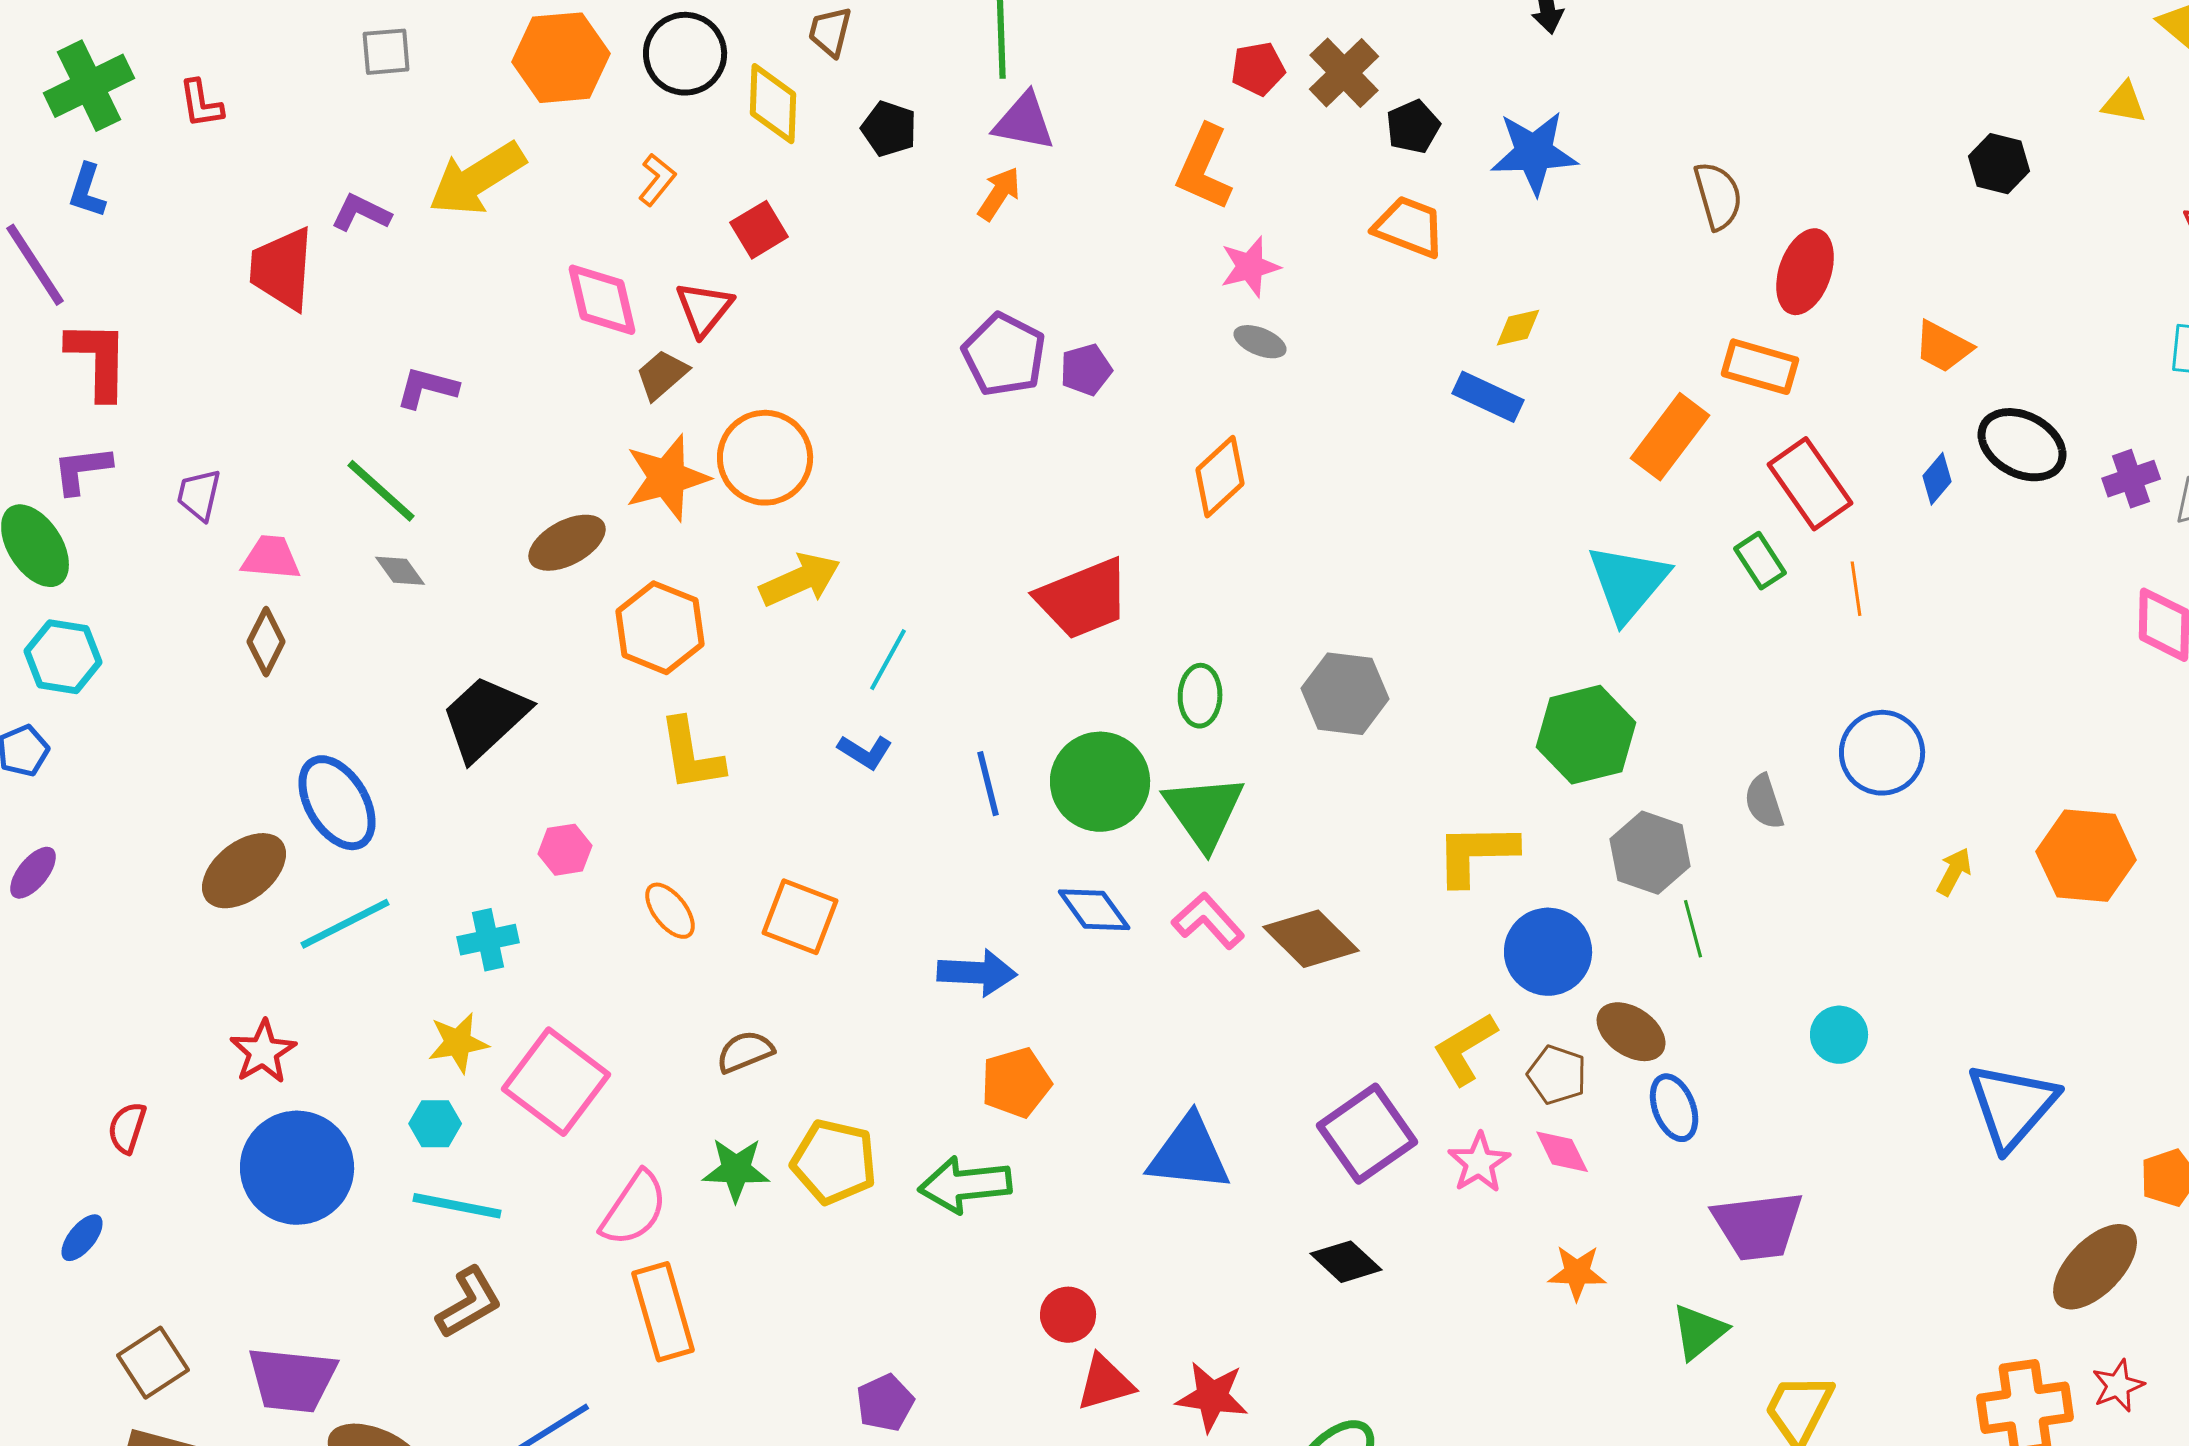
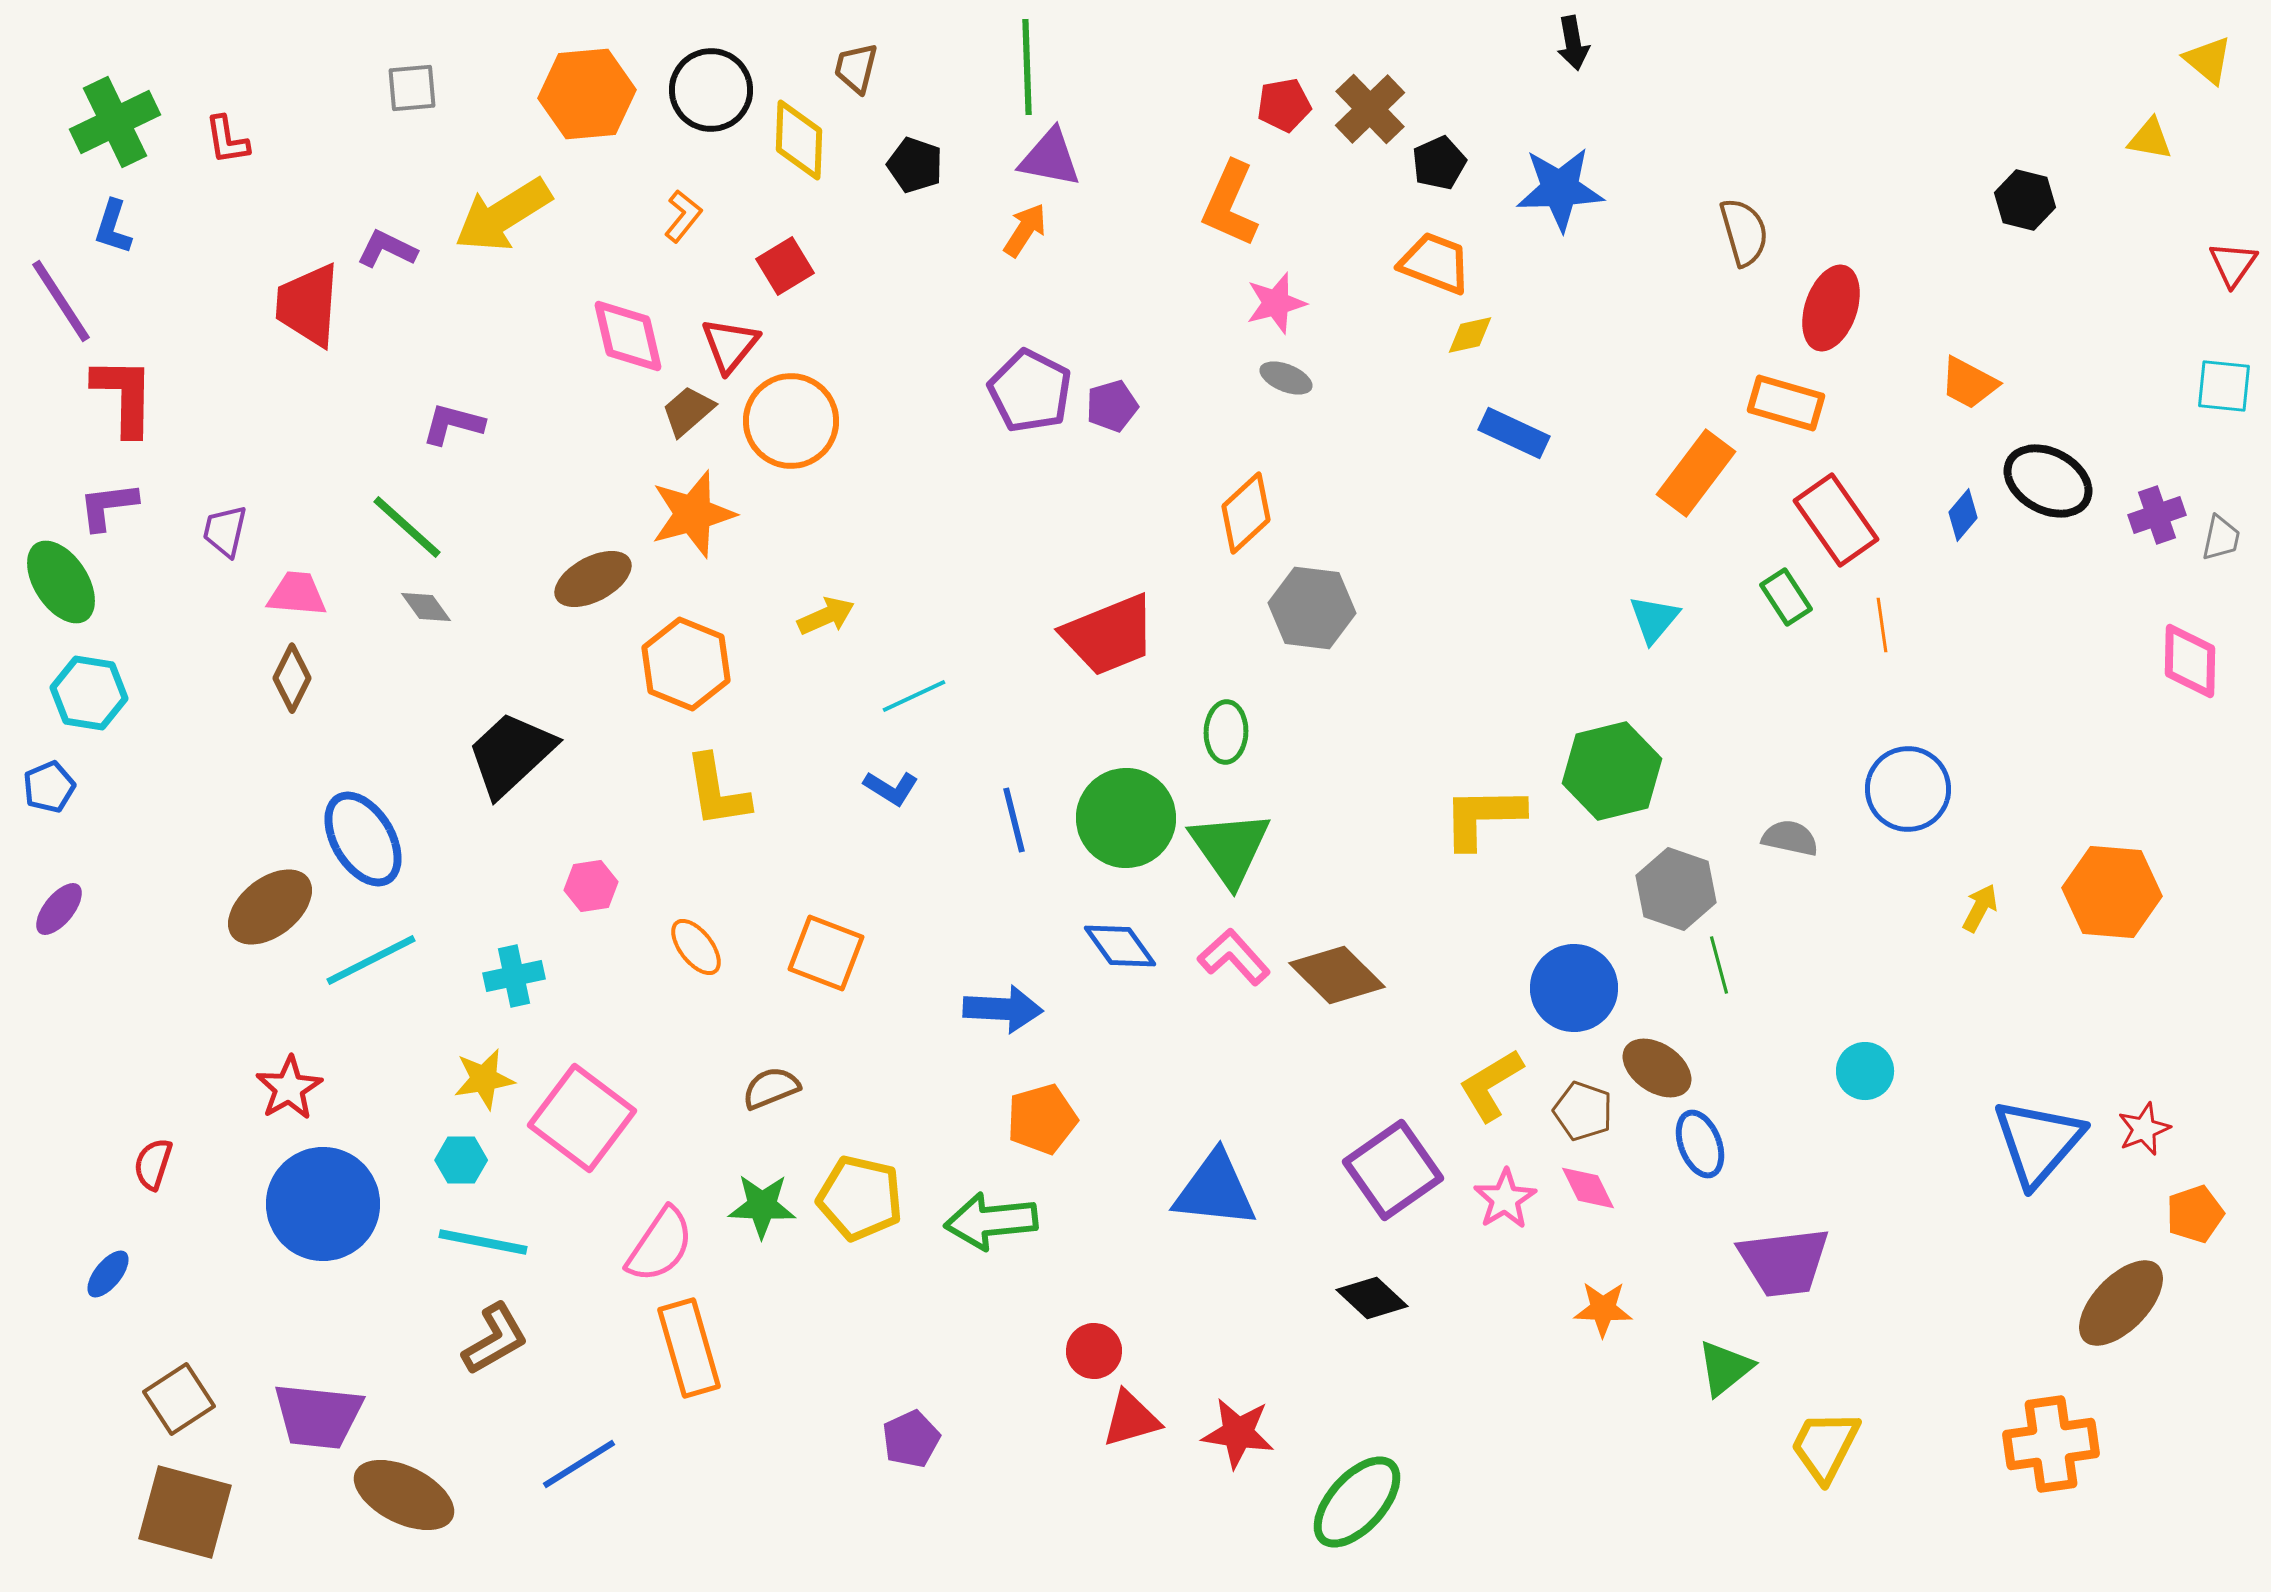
yellow diamond: (1518, 328) -> (1470, 335), moved
orange circle: (765, 458) -> (791, 421), moved
yellow arrow: (800, 580) -> (826, 616), size x0.7
cyan triangle: (1628, 583) -> (1654, 619), size x0.6
cyan line: (888, 660) -> (914, 696), turned 36
gray hexagon: (1345, 694) -> (1312, 608), moved
gray semicircle: (1764, 802) -> (1790, 838), turned 120
yellow L-shape: (1476, 854) -> (1483, 817), moved
red star: (2118, 1386) -> (2144, 1129), moved

